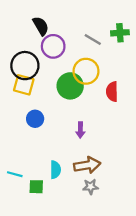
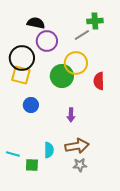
black semicircle: (41, 26) -> (36, 23), turned -48
green cross: (120, 33) -> (95, 21), moved
gray line: (93, 40) -> (82, 35), turned -63

